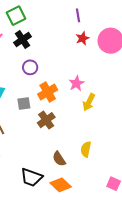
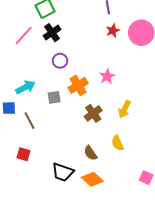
yellow arrow: (89, 102) -> (125, 109), moved
brown cross: (46, 120) -> (93, 113), moved
yellow semicircle: (86, 149) -> (118, 143), turned -35

